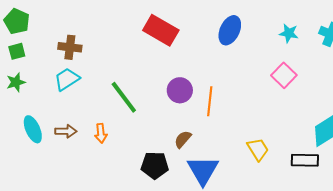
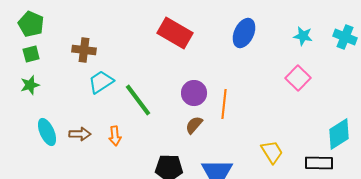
cyan trapezoid: (67, 79) -> (101, 82), moved
brown semicircle: (183, 139) -> (194, 125), moved

